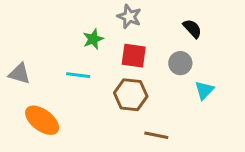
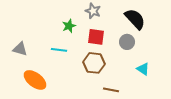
black semicircle: (192, 29) -> (135, 19), size x1.6
cyan triangle: (204, 90) -> (143, 69), moved, turned -40

